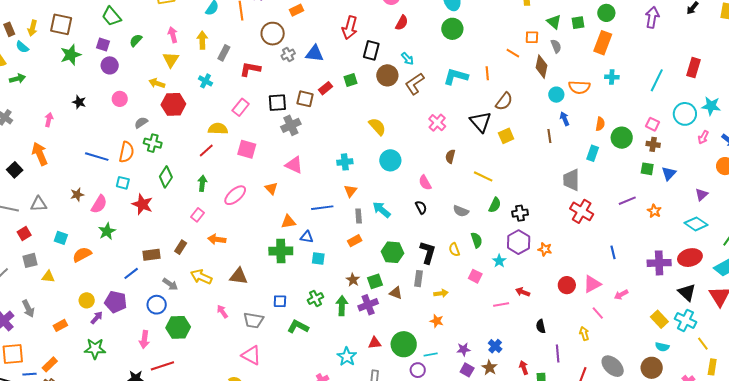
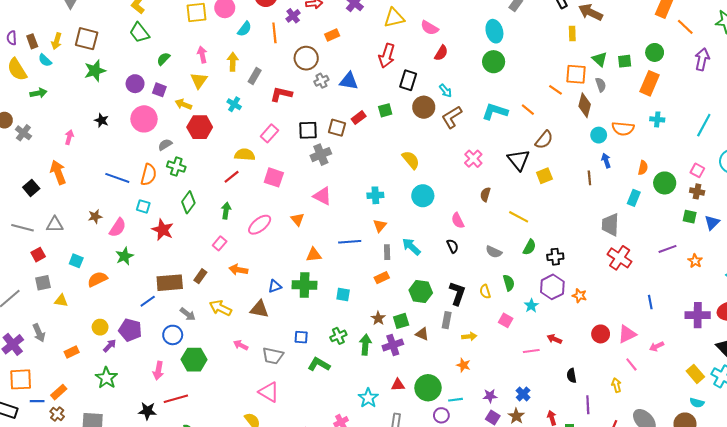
orange square: (532, 37) -> (576, 74), size x1.5
purple square: (103, 45) -> (159, 90), moved
orange line: (487, 73) -> (528, 110), turned -48
pink circle: (120, 99) -> (144, 119), size x1.6
blue triangle: (307, 237) -> (275, 286), moved, turned -32
brown rectangle: (152, 255) -> (170, 283), size x1.4
pink arrow: (222, 312) -> (241, 345), turned -32
green star: (95, 349) -> (106, 378), turned 30

